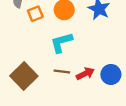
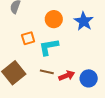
orange square: (35, 14) -> (28, 38), moved

